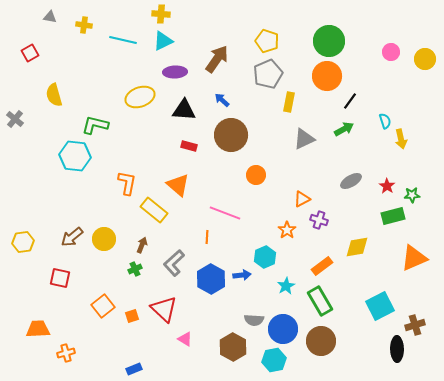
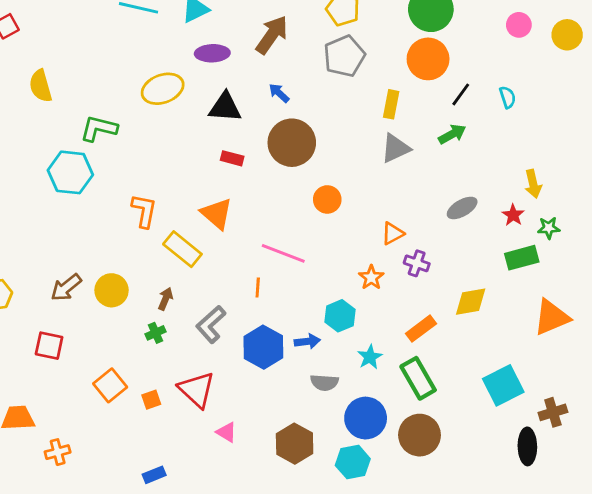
yellow rectangle: (289, 102) -> (391, 104), moved
cyan semicircle: (385, 121) -> (508, 97), moved
yellow arrow: (401, 139) -> (533, 184), moved
gray semicircle: (254, 320) -> (324, 383), moved

